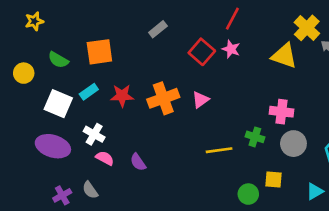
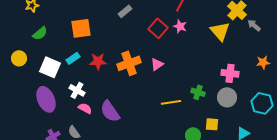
yellow triangle: (284, 56) -> (220, 31), turned 30
green semicircle: (58, 60) -> (40, 33), moved, turned -70
yellow circle: (24, 73) -> (19, 58), moved
pink cross: (282, 112) -> (230, 73), moved
purple ellipse: (53, 146) -> (46, 99), turned 50
purple semicircle: (138, 162) -> (110, 111), size x1.6

